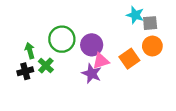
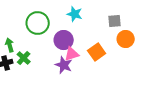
cyan star: (135, 15) -> (75, 14), moved
green circle: (62, 39) -> (38, 23), moved
orange circle: (152, 46) -> (126, 39), moved

